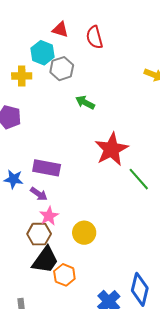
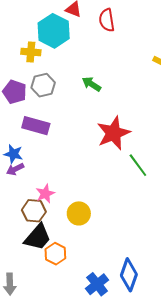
cyan hexagon: (43, 53) -> (54, 31), size x1.4
gray hexagon: (62, 69) -> (43, 85), moved
purple rectangle: (47, 168) -> (36, 126), moved
purple arrow: (39, 194) -> (15, 169), moved, turned 114

